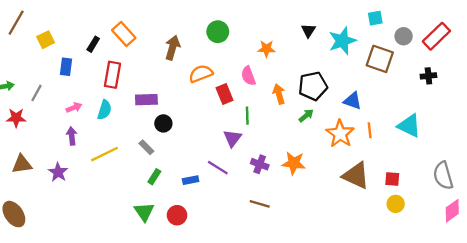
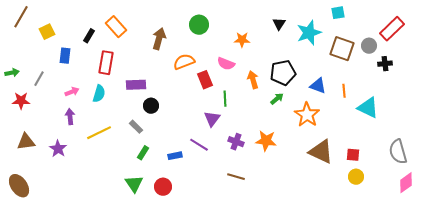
gray circle: (404, 36) -> (369, 46), moved
pink semicircle: (248, 76) -> (226, 64), turned -48
orange line: (370, 130) -> (344, 91), moved

